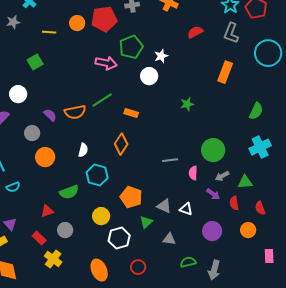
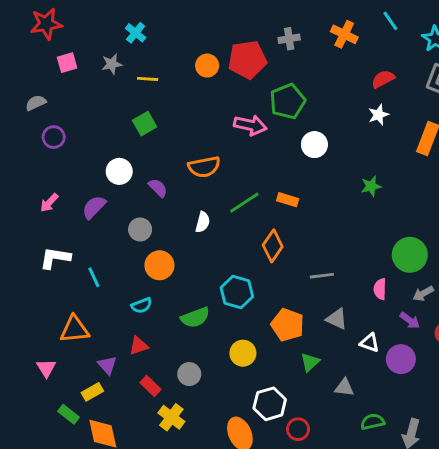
yellow line: (49, 32) -> (148, 79), moved
white star: (161, 56) -> (379, 115), moved
green line: (102, 100) -> (244, 203), moved
orange semicircle: (75, 112) -> (204, 167), moved
purple semicircle: (50, 115) -> (158, 188), moved
white semicircle: (83, 150) -> (203, 222), moved
gray line: (170, 160) -> (322, 276), moved
cyan semicircle: (13, 187) -> (142, 305), moved
gray triangle: (164, 206) -> (337, 319), moved
red triangle: (47, 211) -> (139, 346), moved
purple circle: (212, 231) -> (401, 359), moved
white hexagon: (119, 238) -> (270, 404), moved

